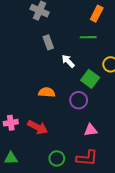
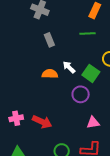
white arrow: (68, 61) -> (69, 67), moved
orange semicircle: (47, 92) -> (50, 74), moved

